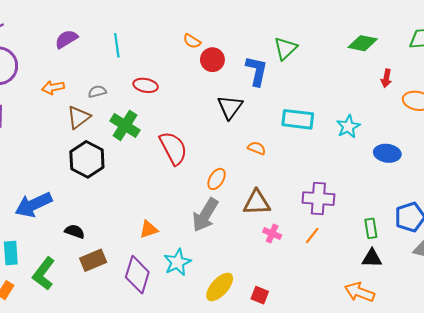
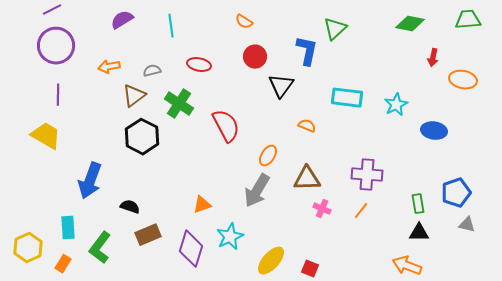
red circle: (212, 60) -> (255, 57), moved
blue arrow: (33, 205) -> (90, 181), turned -45

